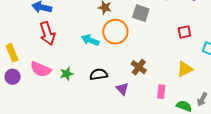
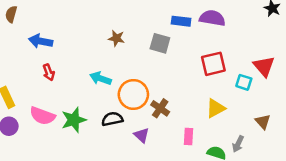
orange circle: (115, 32) -> (133, 94), moved
red square: (184, 32) -> (213, 64), size x1.5
red arrow: (47, 33) -> (49, 72), size x0.6
green star: (67, 74) -> (74, 120), size x1.5

